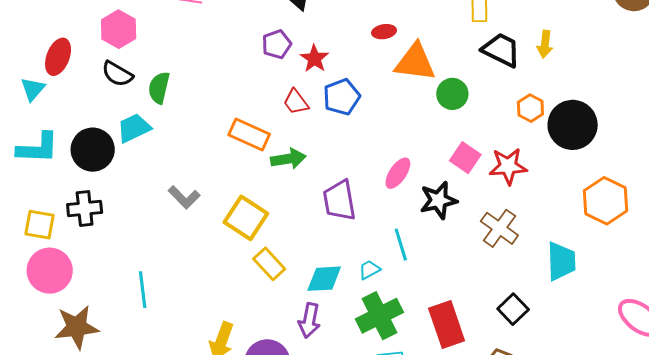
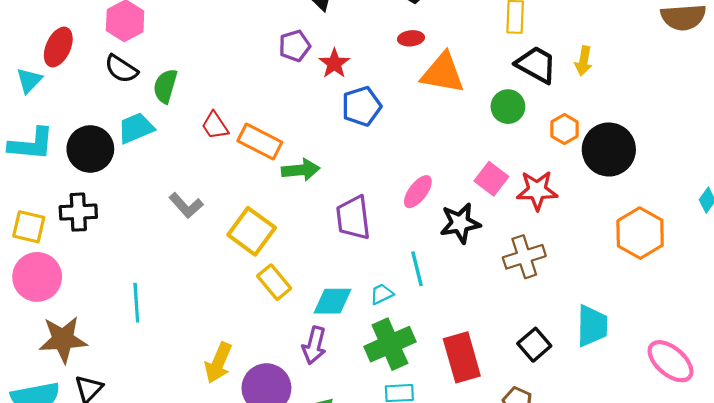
green circle: (452, 94) -> (508, 107), moved
red trapezoid: (296, 102) -> (215, 125), moved
brown cross: (499, 228) -> (524, 257), turned 33
cyan trapezoid: (561, 261) -> (592, 326), moved

